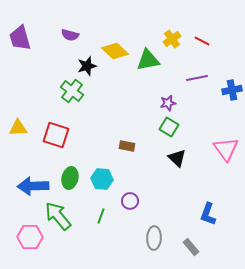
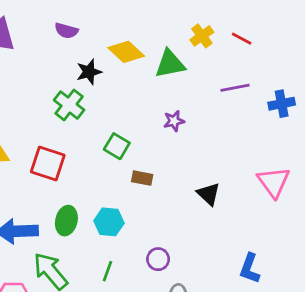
purple star: (168, 103) -> (174, 121), moved
green square: (169, 127) -> (117, 146), moved
purple circle: (130, 201) -> (158, 259), moved

